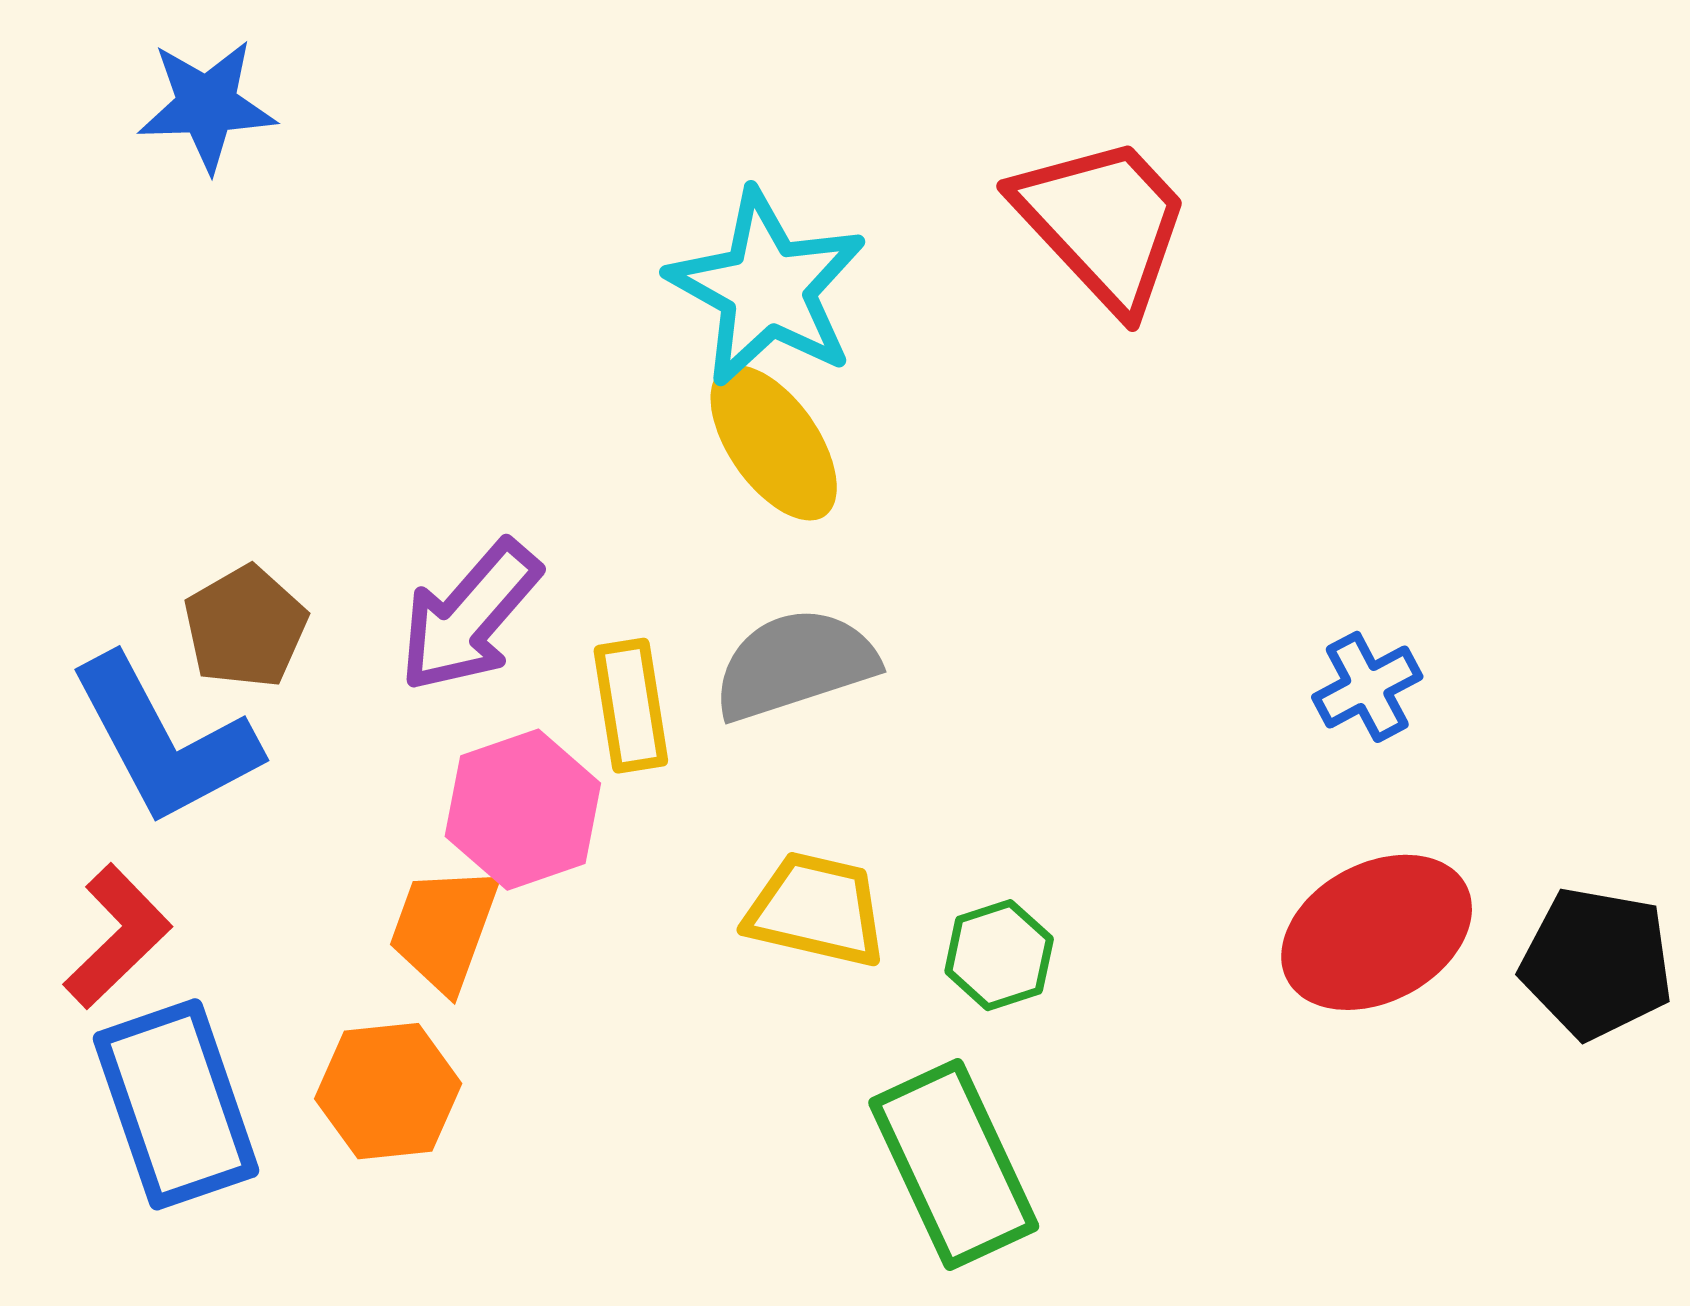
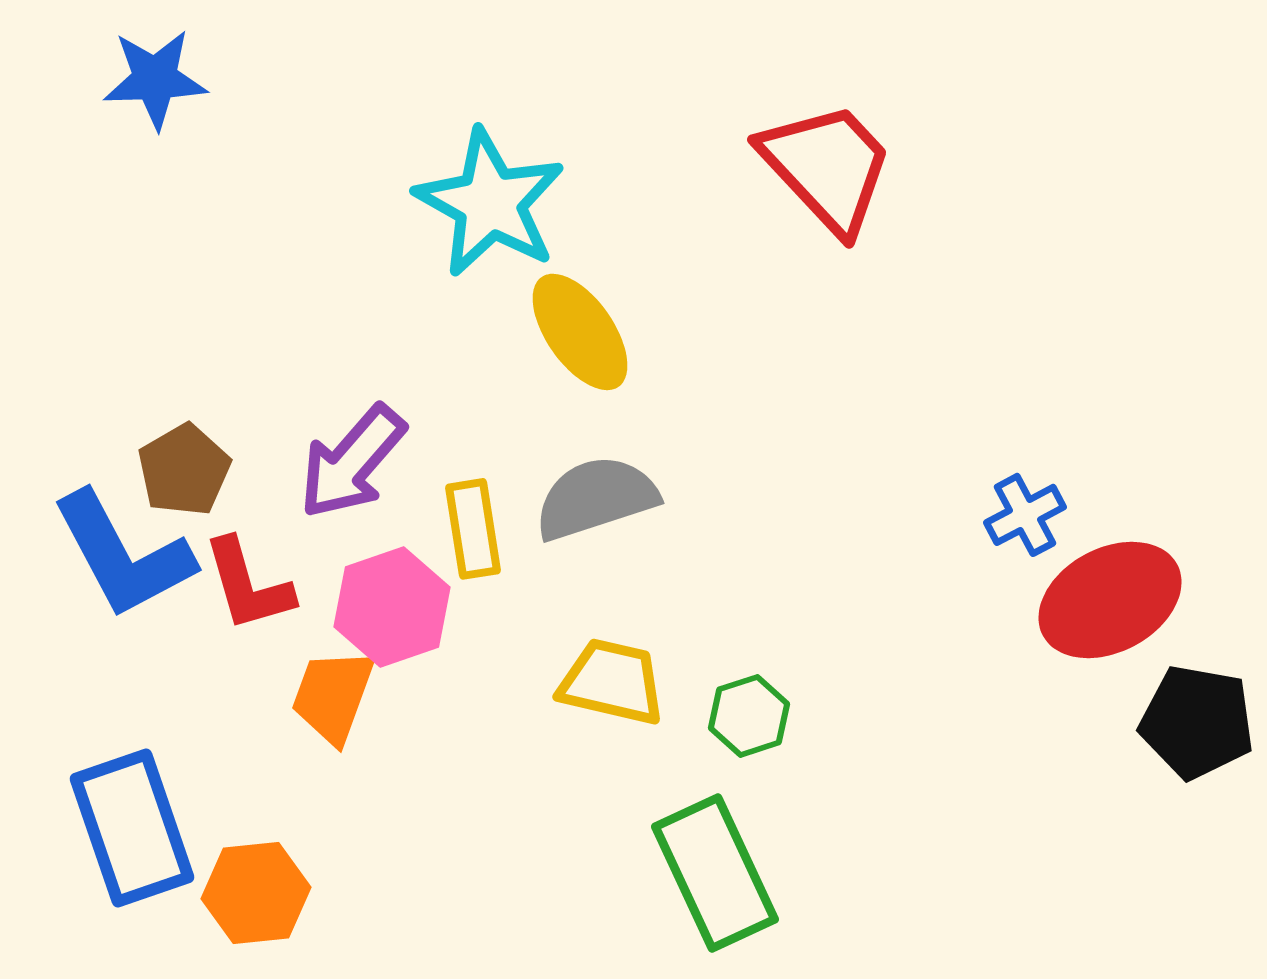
cyan star: (767, 288) -> (490, 203), moved
red ellipse: (1377, 932) -> (1110, 600), moved
red L-shape: (117, 936) -> (248, 585), moved, turned 118
orange hexagon: (388, 1091) -> (256, 893), moved

